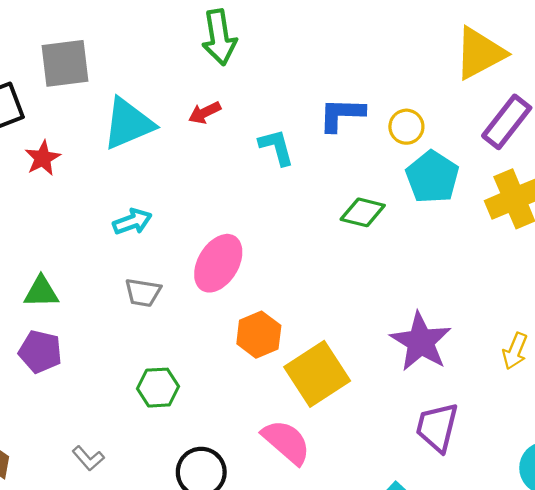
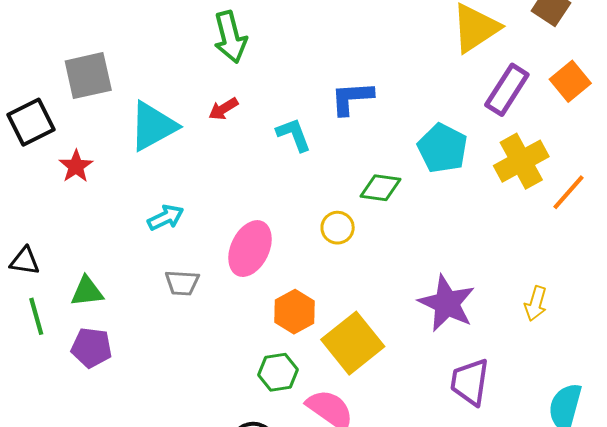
yellow circle: (406, 127) -> (338, 228), moved
green hexagon: (158, 388) -> (278, 372), moved

